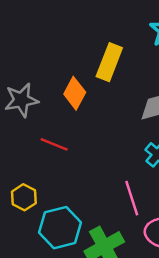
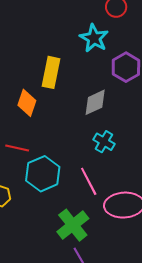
cyan hexagon: (60, 228) -> (43, 174), moved

